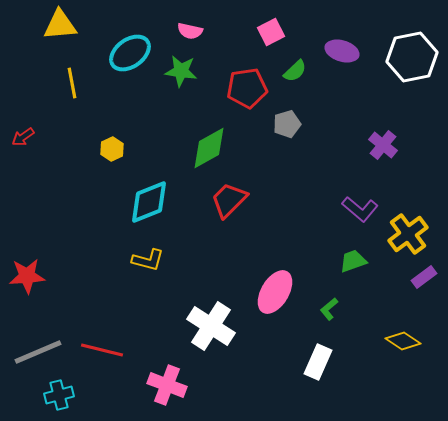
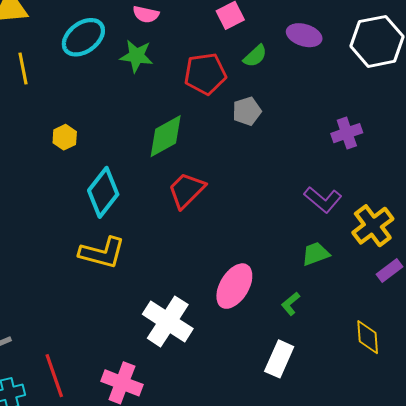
purple cross: (383, 145) -> (347, 133), turned 32
cyan diamond: (149, 202) -> (103, 192), turned -30
yellow L-shape: (148, 260) -> (102, 253), size x1.4
yellow diamond: (403, 341) -> (368, 337), turned 52
red line: (102, 350) -> (54, 376), moved, turned 57

